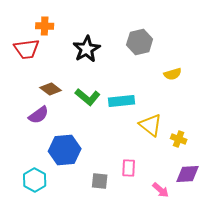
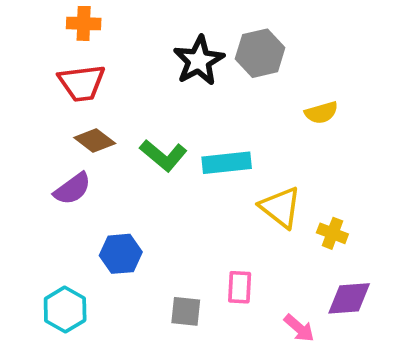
red trapezoid: (27, 49) -> (82, 83), moved
black star: (87, 49) -> (199, 61), moved
blue hexagon: (65, 150) -> (121, 254), size x0.7

